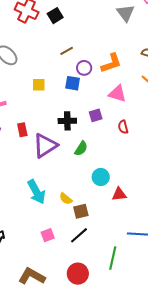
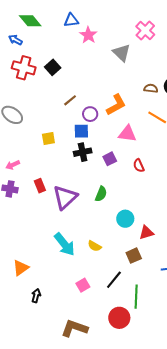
black cross: (67, 121) -> (83, 152), moved
brown square: (81, 211) -> (134, 256), moved
green line: (113, 258) -> (136, 297), moved

